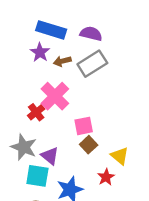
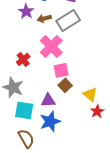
pink cross: (55, 96) -> (51, 46), moved
purple triangle: (50, 156) -> (48, 100), moved, turned -42
red star: (106, 177) -> (97, 111), moved

